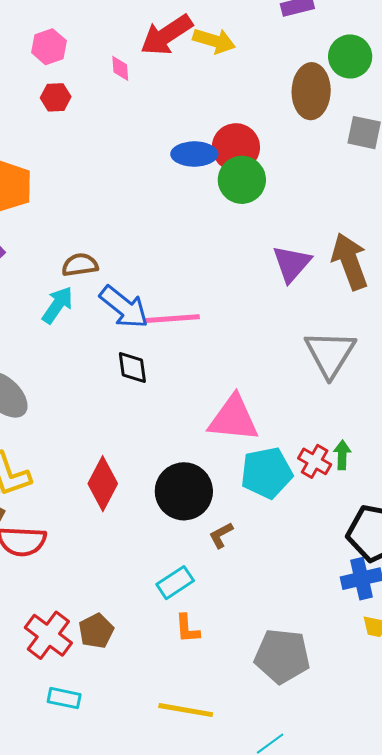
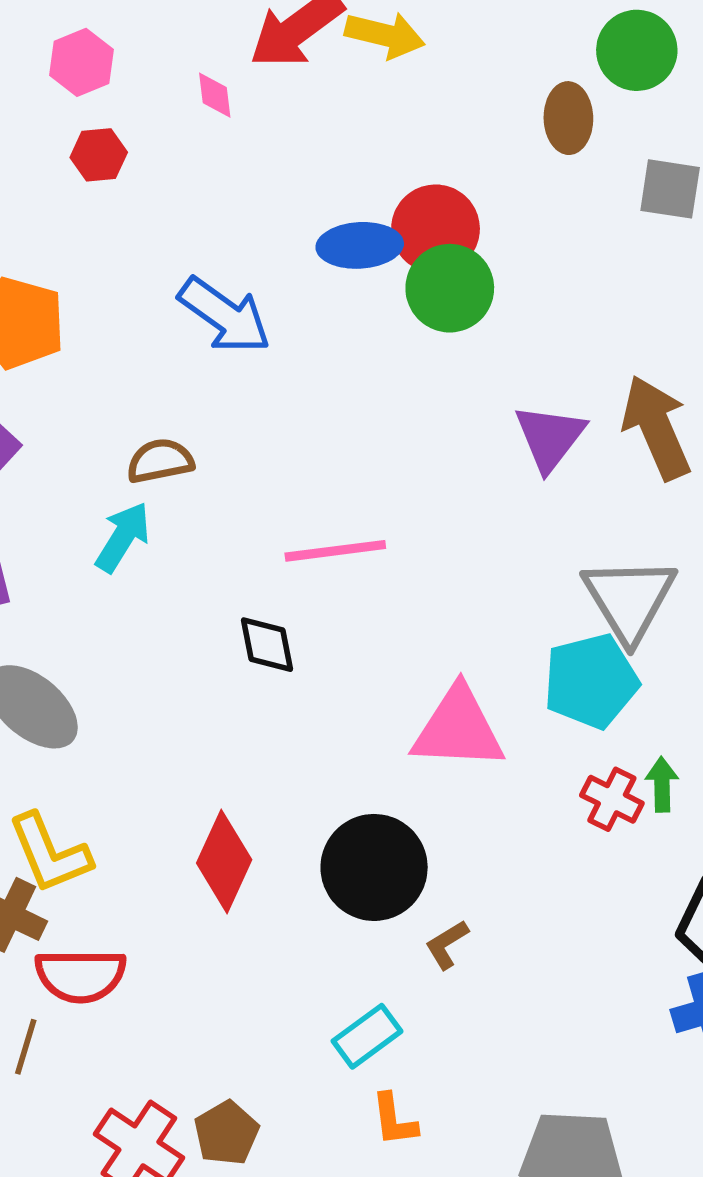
brown ellipse: (311, 91) -> (568, 118), size x0.7
blue arrow: (124, 307) -> (225, 315), moved
cyan pentagon: (267, 473) -> (591, 681), moved

